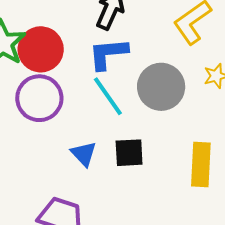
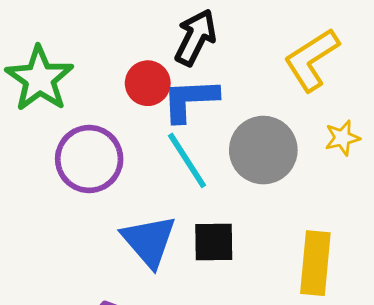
red circle: (41, 49) -> (148, 83), moved, size x0.7
blue triangle: (84, 154) -> (149, 241), size x1.5

